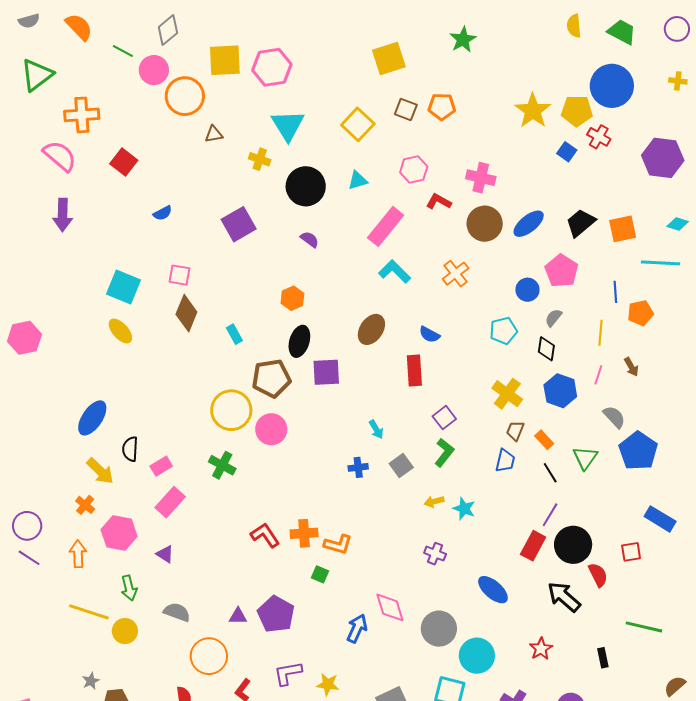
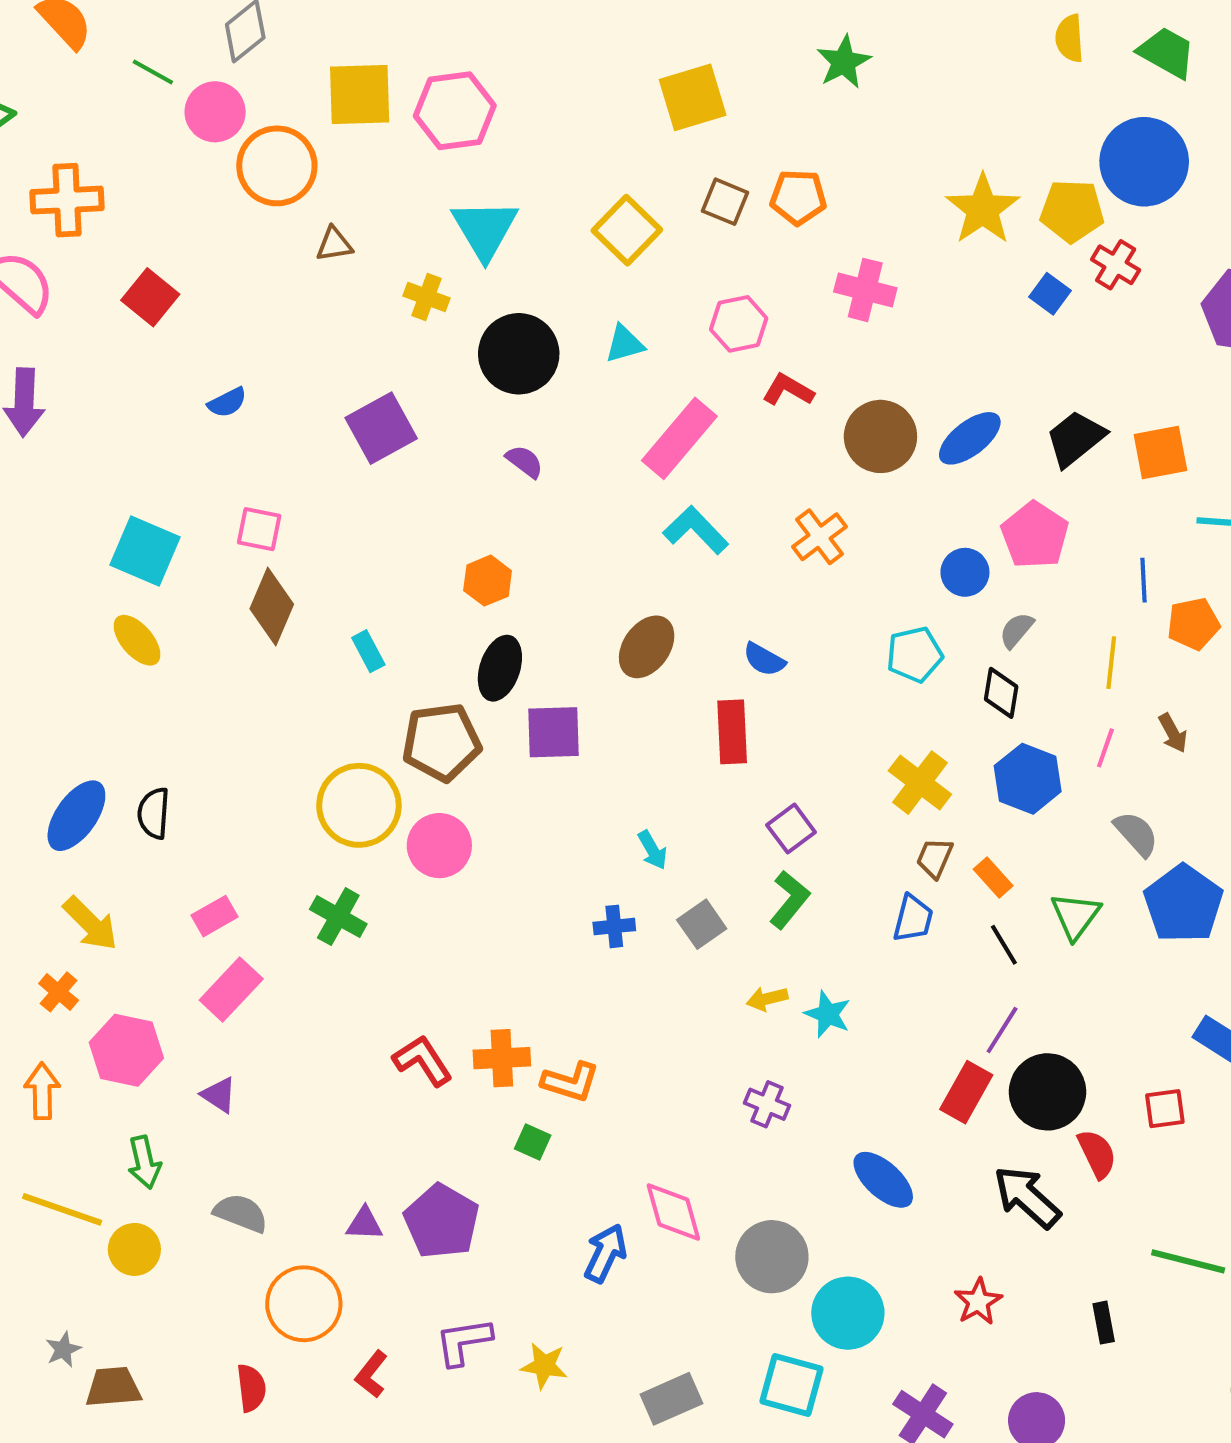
pink cross: (481, 178) -> (865, 290), moved
black semicircle: (130, 449) -> (154, 813), moved

